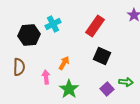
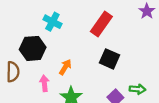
cyan cross: (53, 24) -> (52, 22), turned -35
black hexagon: (29, 35) -> (33, 48), moved

